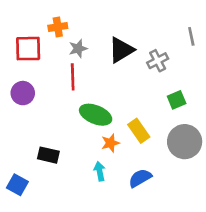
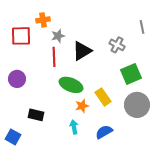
black triangle: (121, 50) -> (82, 51), moved
gray cross: (158, 61) -> (117, 45), turned -35
purple circle: (23, 93) -> (17, 79), moved
green square: (177, 100) -> (131, 74), size x1.5

